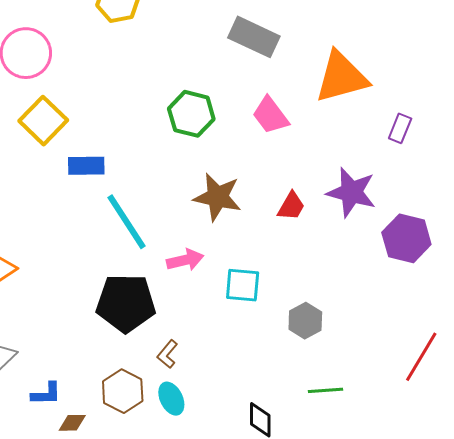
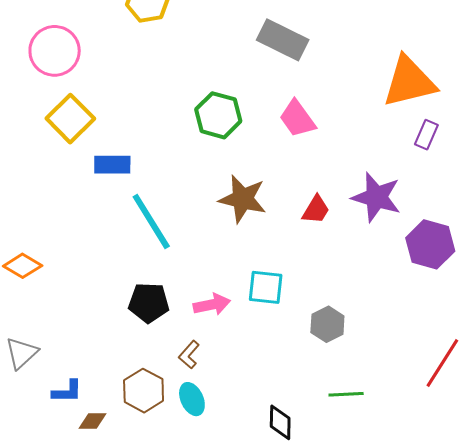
orange triangle: (341, 77) -> (409, 82), moved
pink arrow: (185, 260) -> (212, 304), moved
black pentagon: (126, 303) -> (149, 303), size x0.7

